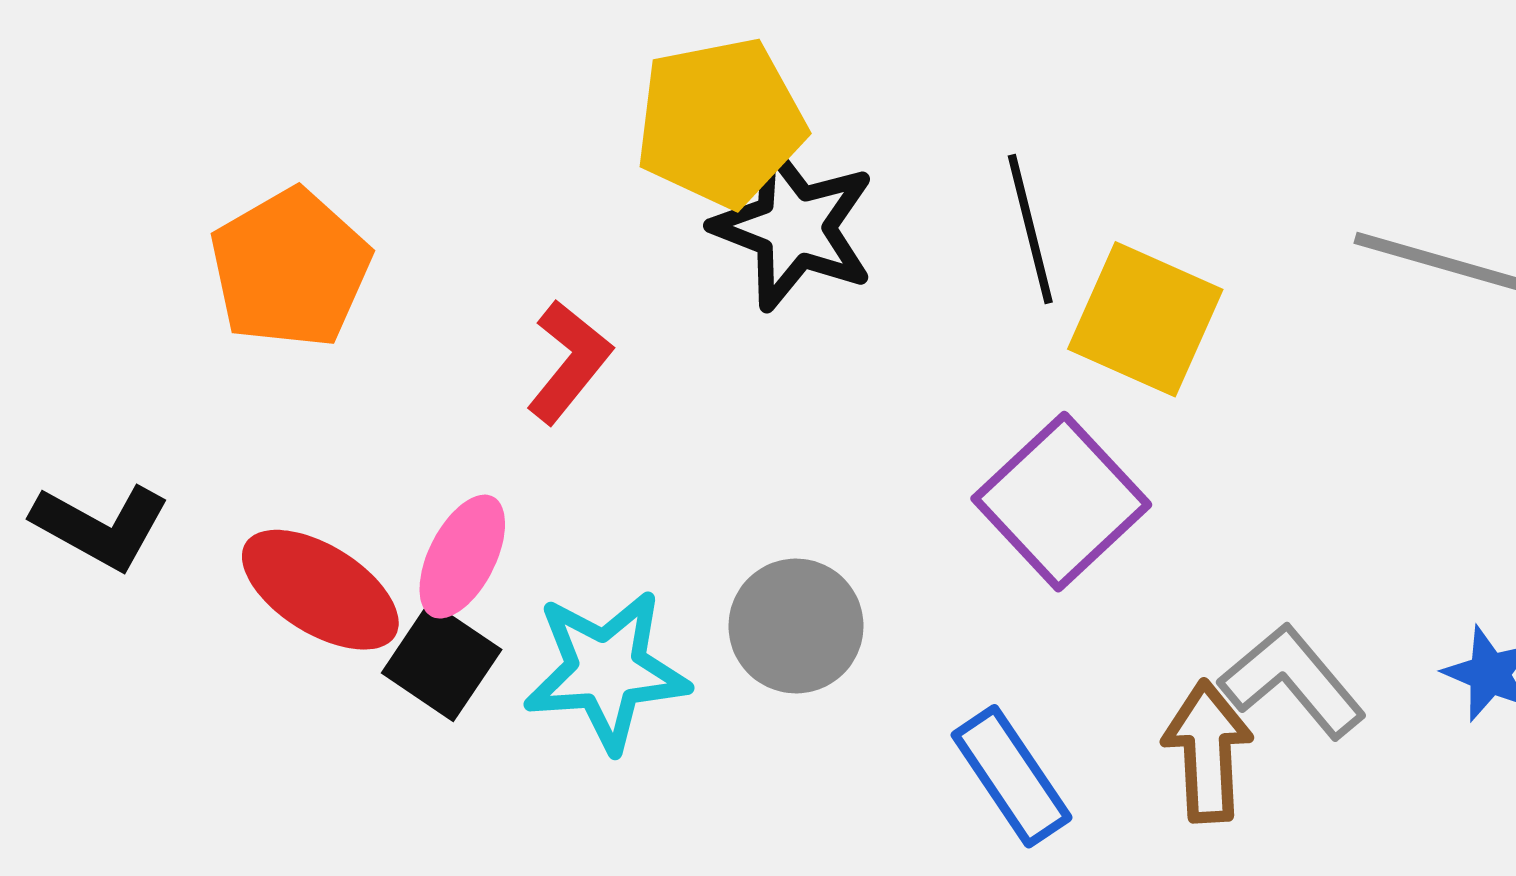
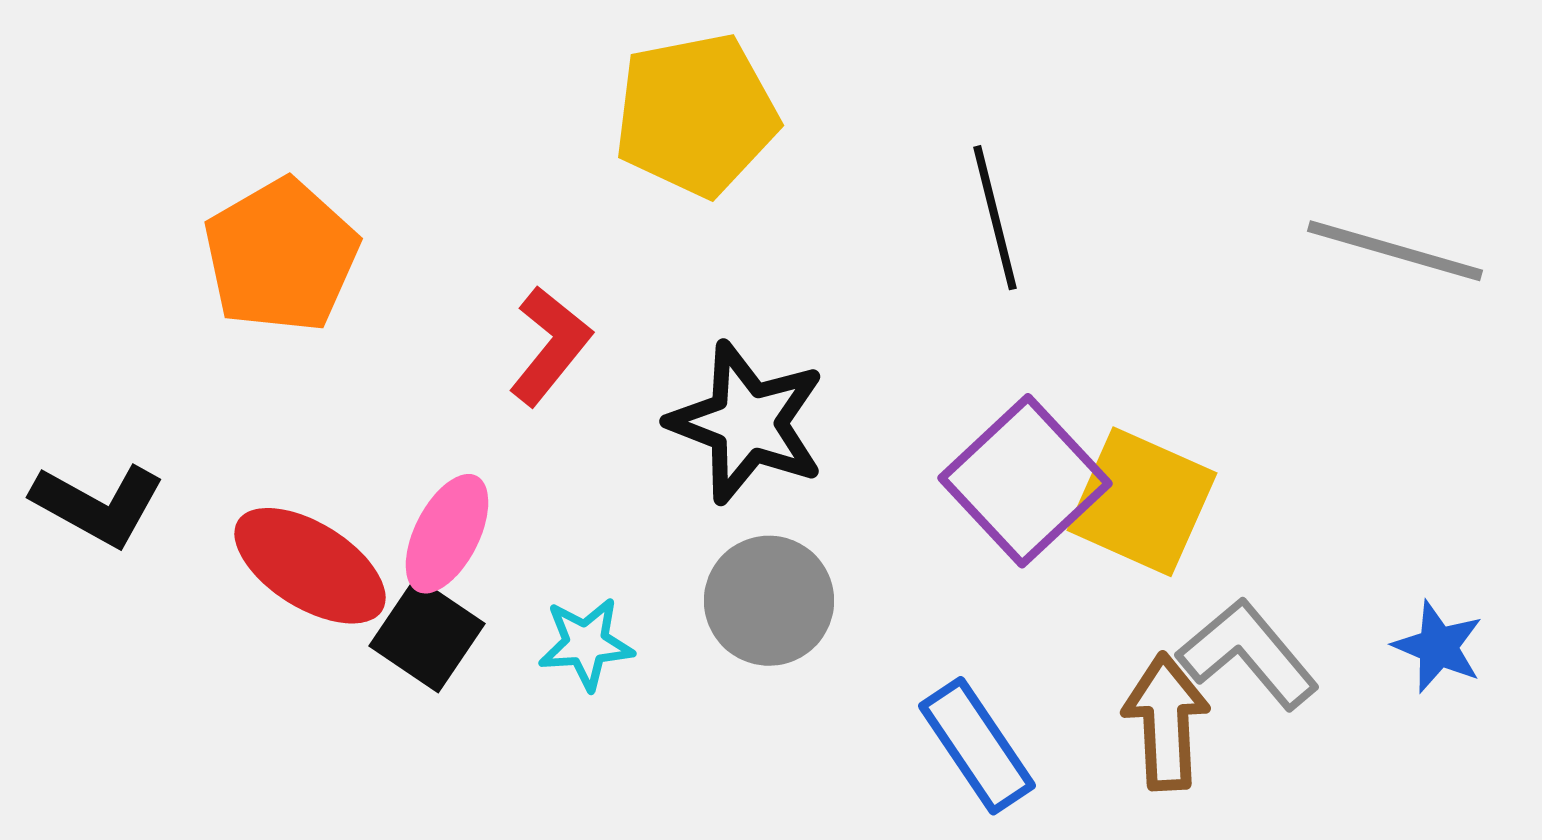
black star: (794, 227) -> (747, 423), moved
yellow square: (1145, 319) -> (1142, 502), moved
cyan star: (606, 671) -> (586, 644), size x0.6

